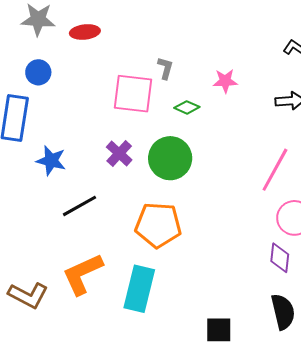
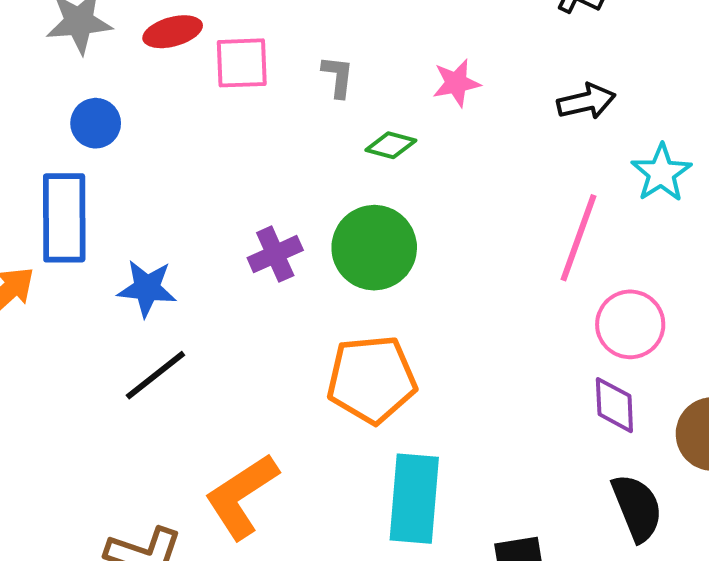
pink square: (133, 94) -> (242, 63), moved, size x0.7
purple cross: (119, 153) -> (275, 254), turned 32
black line: (79, 206) -> (155, 375), moved
cyan rectangle: (139, 289) -> (414, 499), moved

